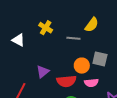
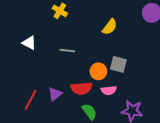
yellow cross: (46, 28) -> (60, 11), moved
gray line: (73, 38) -> (67, 51), moved
purple triangle: (43, 72) -> (55, 94), moved

